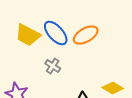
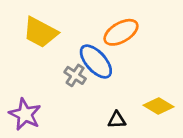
blue ellipse: (56, 33) -> (96, 62), moved

